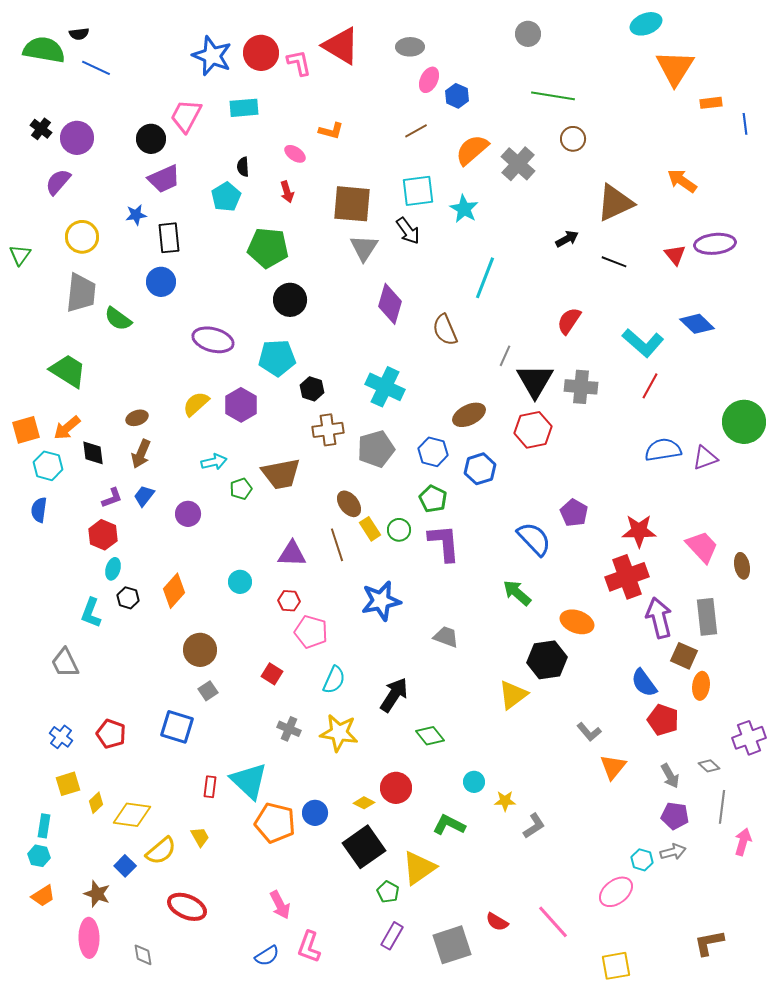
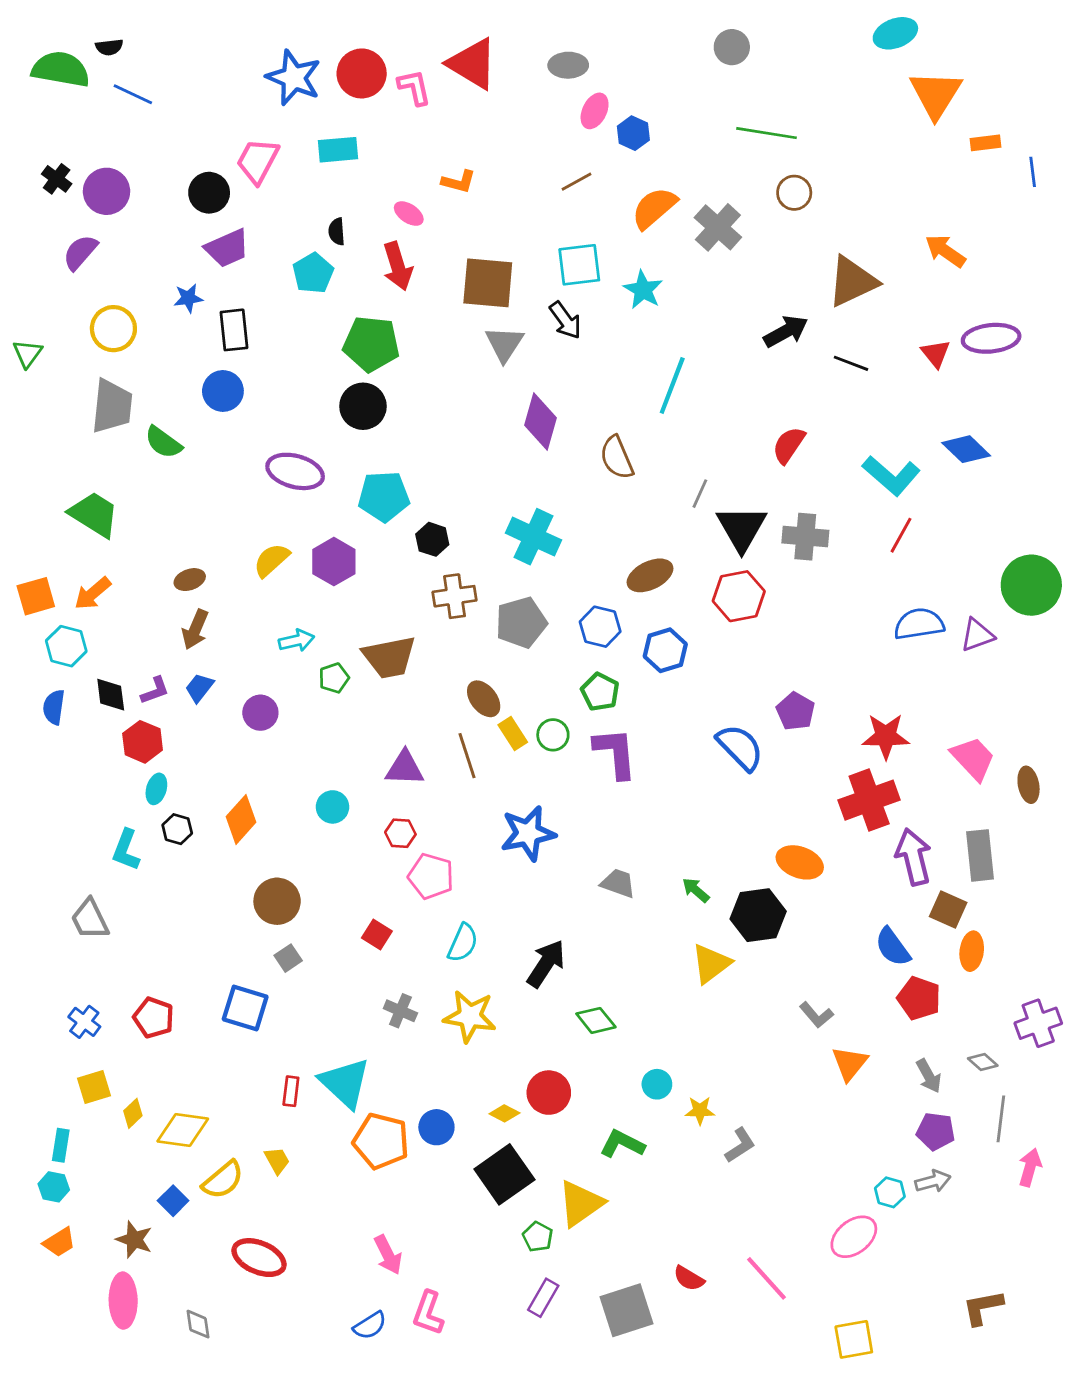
red arrow: (287, 192) -> (398, 266), size x1.6
black arrow: (567, 239) -> (786, 331), size x1.4
black circle: (290, 300) -> (363, 406), moved
black diamond: (93, 453) -> (111, 695), moved
green arrow: (517, 593) -> (696, 890), moved, size x0.7

